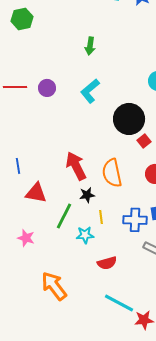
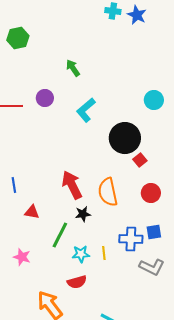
green arrow: (90, 46) -> (73, 68), moved, turned 138
purple circle: (47, 88) -> (45, 98), moved
red triangle: (36, 193) -> (32, 212), size x0.7
yellow line: (101, 217) -> (104, 253), moved
red semicircle: (107, 263) -> (77, 282), moved

